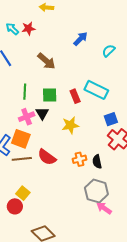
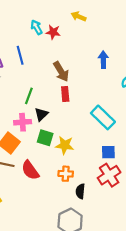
blue arrow: (81, 39) -> (103, 60), turned -63
green square: (50, 95) -> (45, 138), moved
red rectangle: (75, 96) -> (65, 94), moved
black triangle: (42, 113) -> (41, 114), moved
orange cross: (80, 159) -> (66, 174), moved

